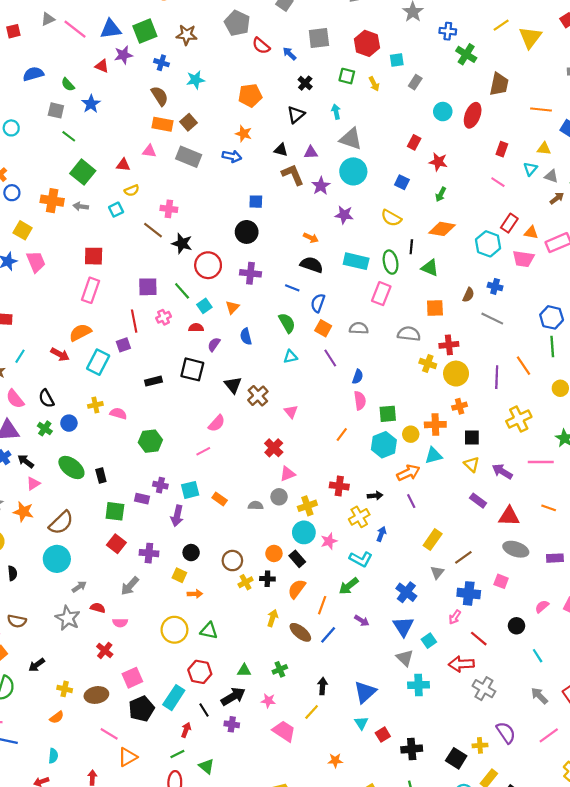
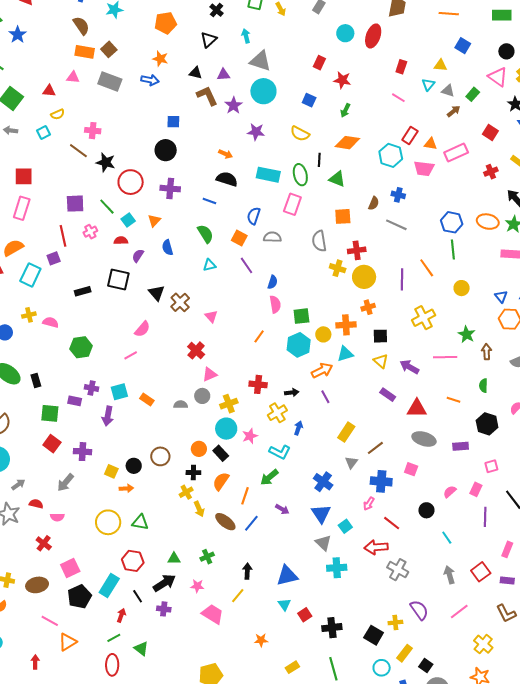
orange line: (541, 110) -> (449, 14), moved
blue semicircle: (318, 303) -> (254, 216), moved
gray semicircle: (409, 334) -> (319, 241), turned -105
black circle: (191, 553) -> (134, 466), moved
yellow cross: (246, 582) -> (186, 492), moved
yellow arrow: (273, 618) -> (199, 509), turned 140
blue triangle: (365, 692) -> (287, 576), turned 30
gray arrow: (539, 696) -> (449, 575), turned 30

